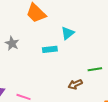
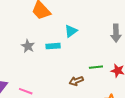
gray star: (12, 43) -> (28, 46), moved

